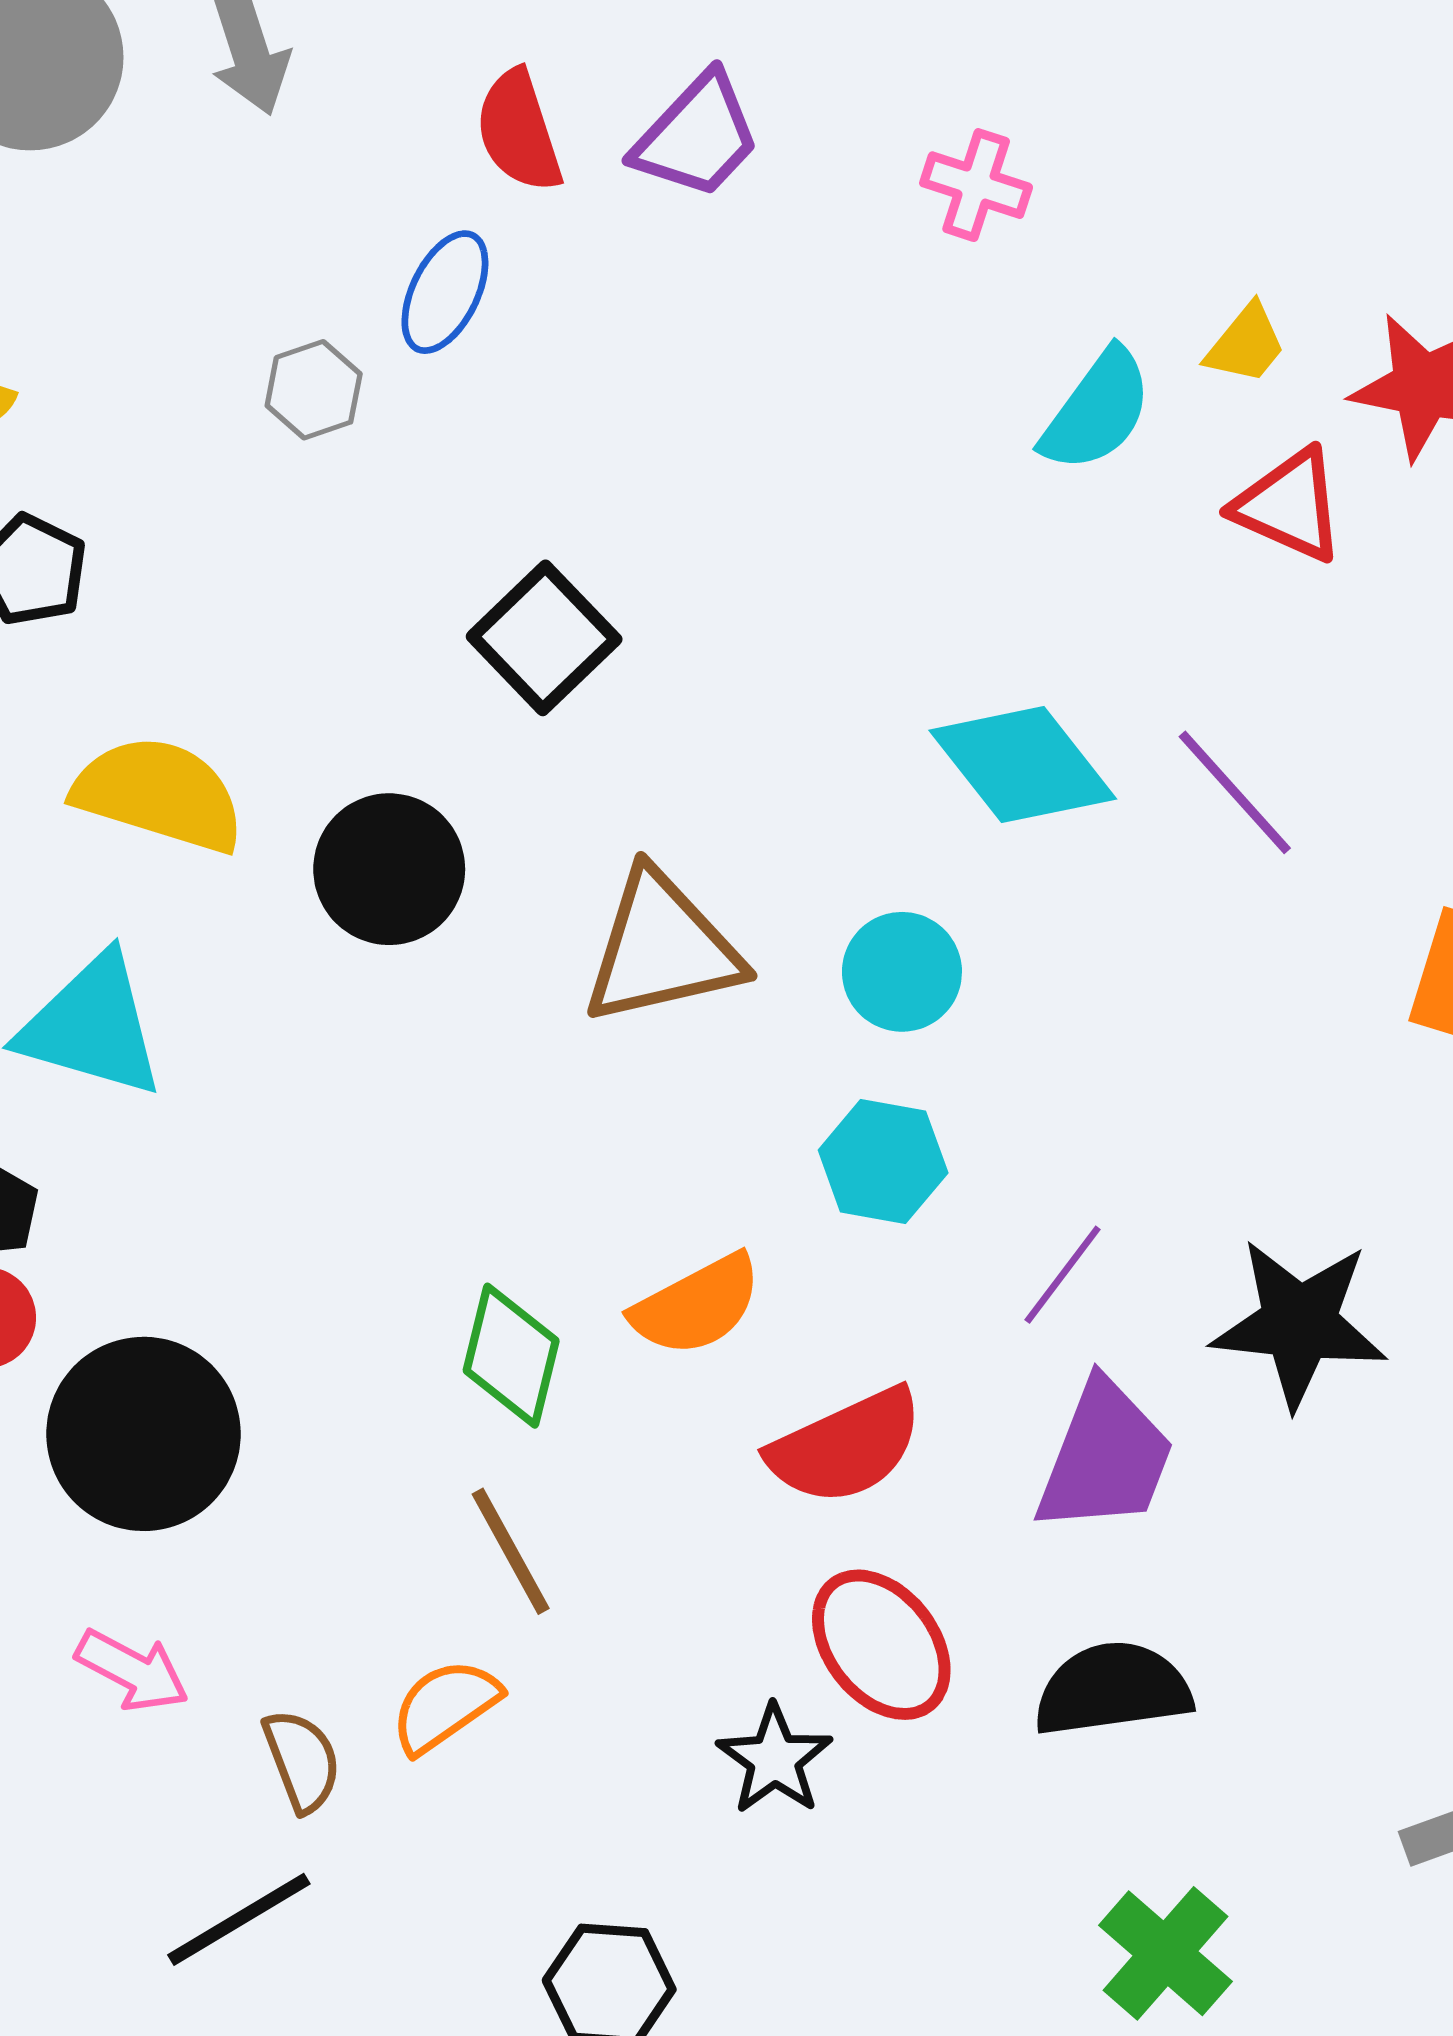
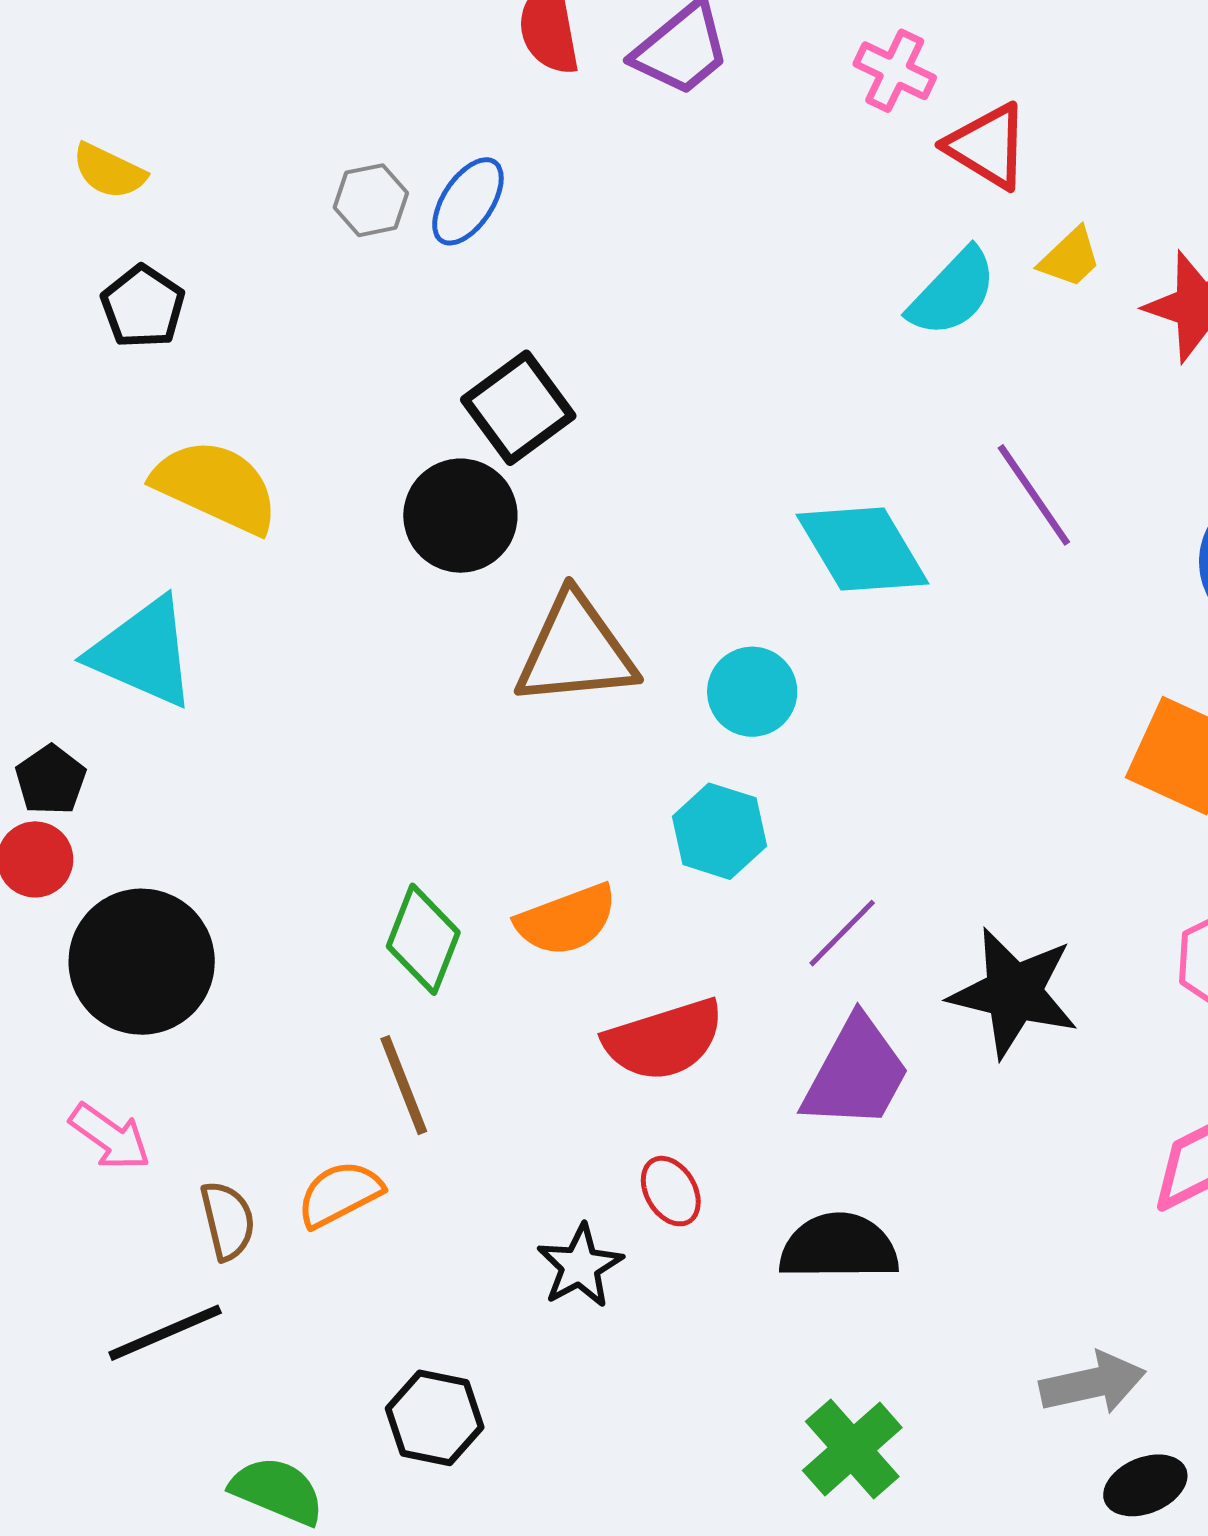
pink cross: (976, 185) -> (895, 71), moved
blue ellipse: (445, 292) -> (468, 201), moved
red triangle: (1289, 505) -> (987, 146), moved
purple line: (1235, 792) -> (1034, 495), moved
black circle: (389, 869) -> (460, 516), moved
red ellipse: (881, 1645) -> (671, 1191), size x0.6

